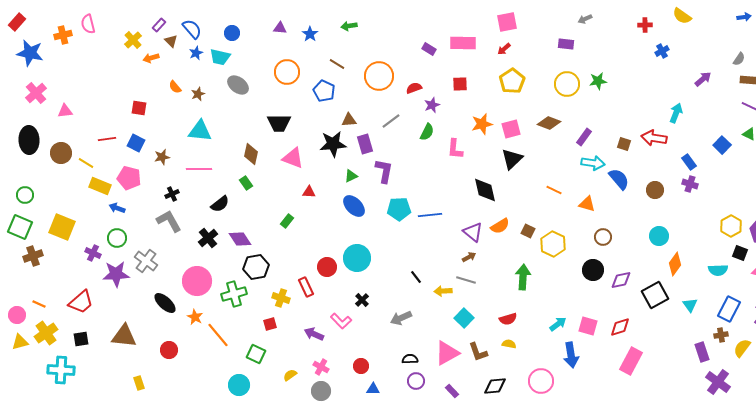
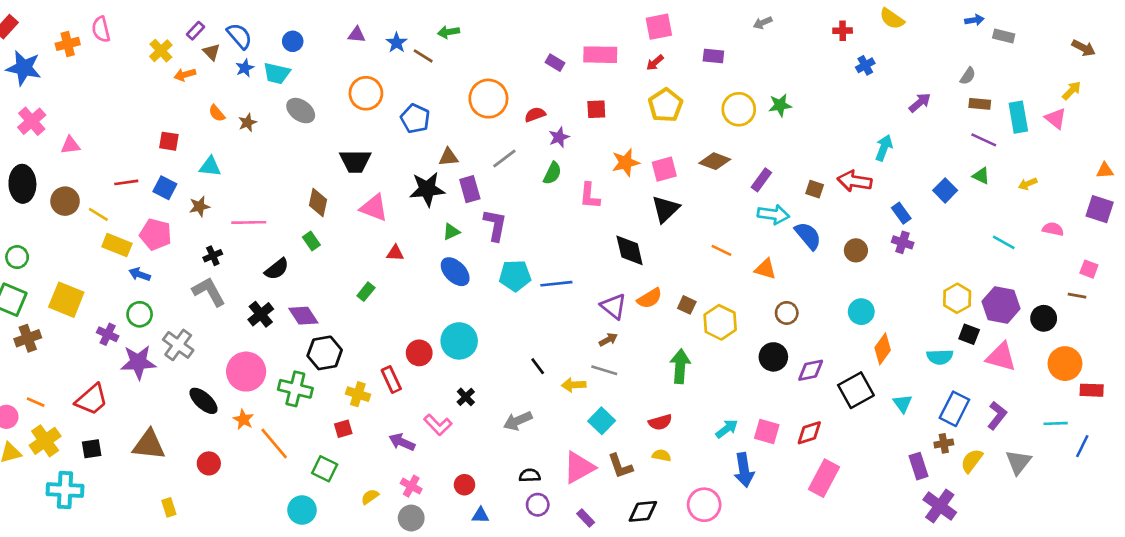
purple rectangle: (566, 44) -> (713, 56), moved
brown line: (337, 64) -> (423, 56), moved
cyan triangle: (200, 131) -> (210, 166), moved, size x0.7
green cross: (234, 294) -> (295, 389), turned 30

